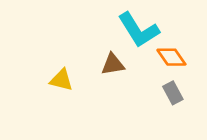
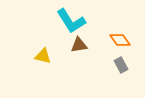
cyan L-shape: (139, 30) -> (71, 21), moved

